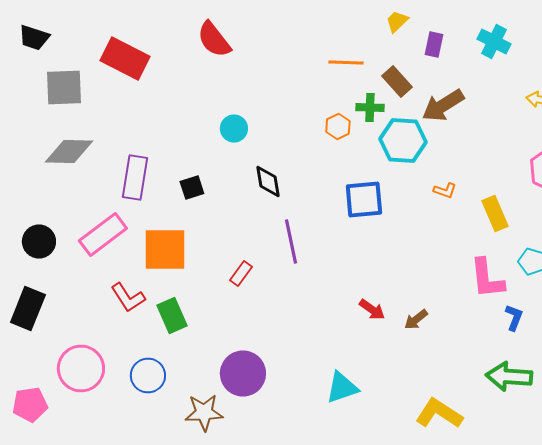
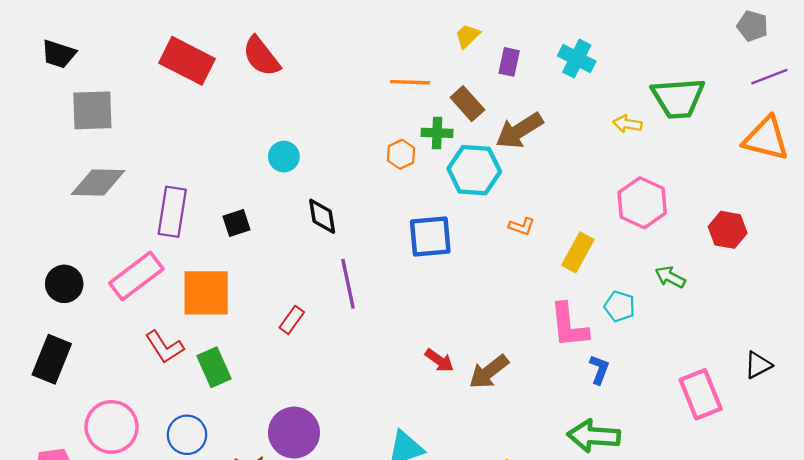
red rectangle: (125, 58) -> (187, 61), moved
yellow rectangle: (495, 214) -> (578, 252), turned 52
brown arrow: (416, 320) -> (489, 372), size x1.5

